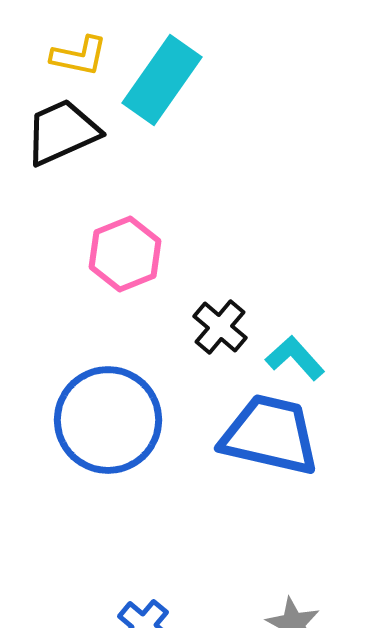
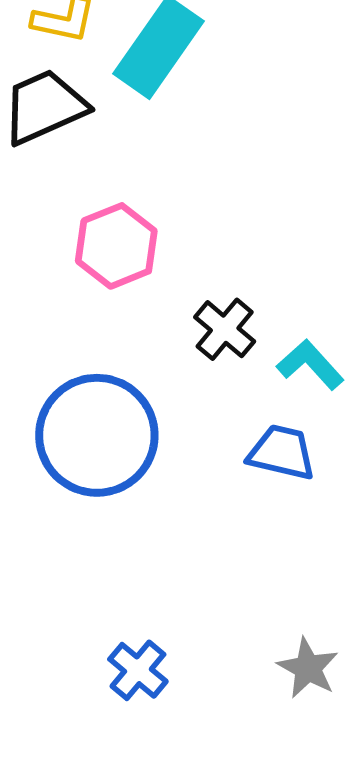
blue trapezoid: (270, 435) -> (282, 452), size x0.6

